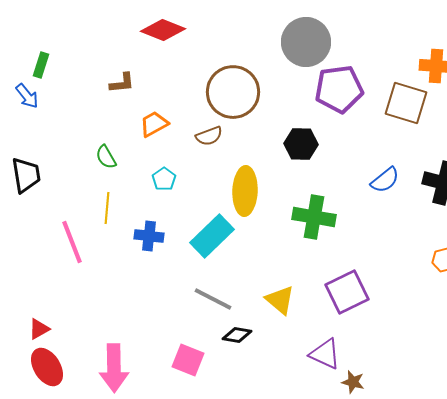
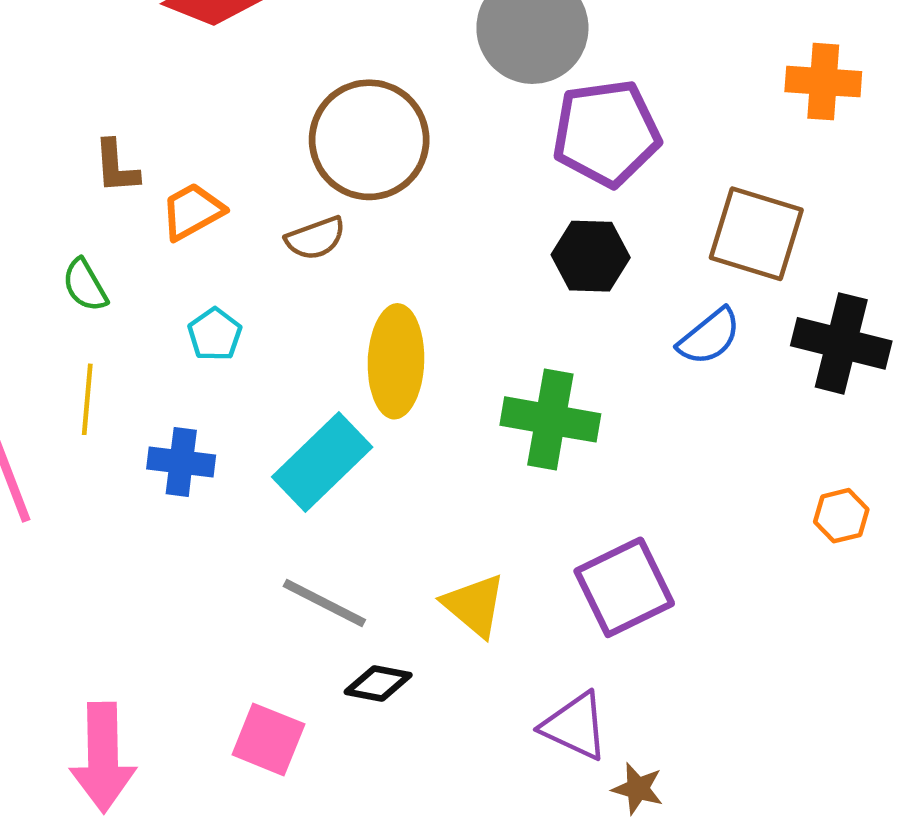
brown L-shape: (122, 83) -> (116, 167), moved, turned 92
brown square: (406, 103) -> (756, 234), moved
black hexagon: (301, 144) -> (591, 256), moved

